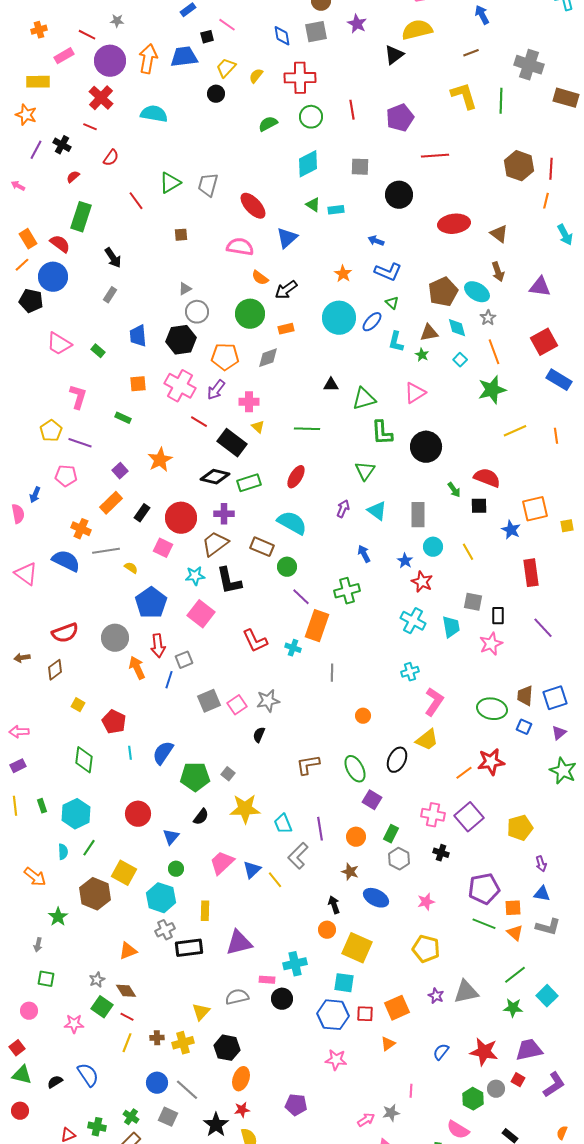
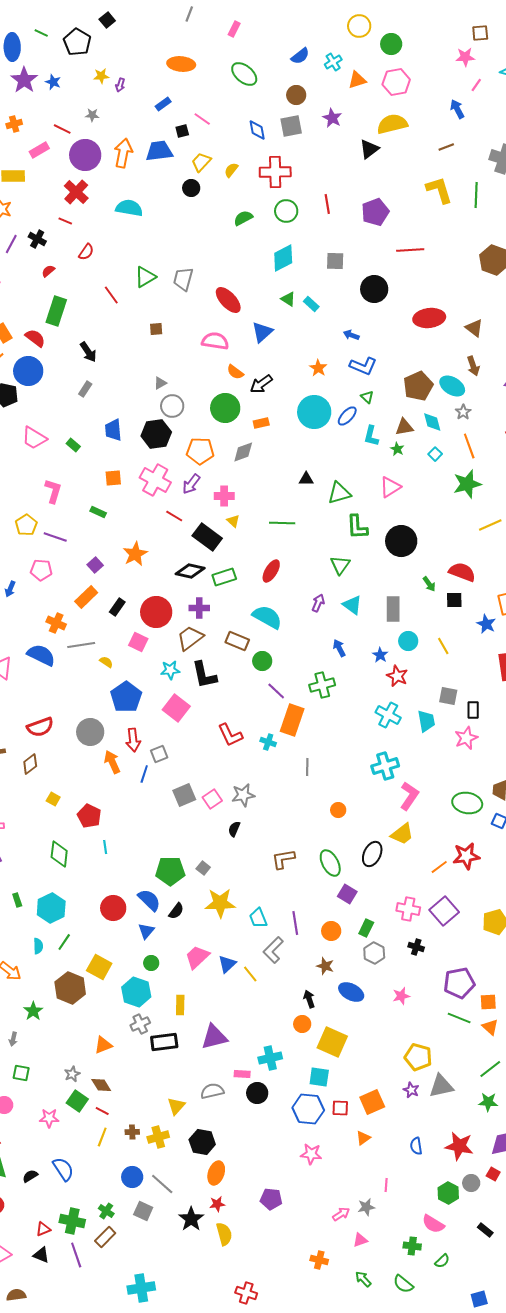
cyan rectangle: (336, 210) -> (311, 304), turned 49
cyan cross: (410, 672) -> (385, 766), size x1.5
blue semicircle: (163, 753) -> (149, 900), moved, turned 100
yellow pentagon: (426, 949) -> (418, 1057), moved
blue semicircle: (441, 1052) -> (416, 1146), turned -48
green cross: (97, 1127) -> (72, 1221), size x1.4

